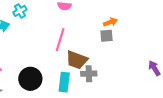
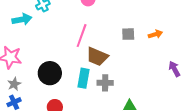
orange arrow: (110, 22) -> (155, 34), moved
gray cross: (89, 74) -> (105, 83), moved

